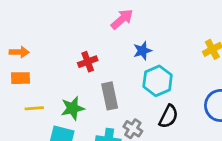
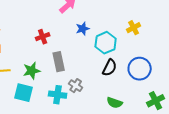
cyan hexagon: (158, 81) -> (106, 43), moved
black semicircle: (168, 116) -> (110, 68), moved

